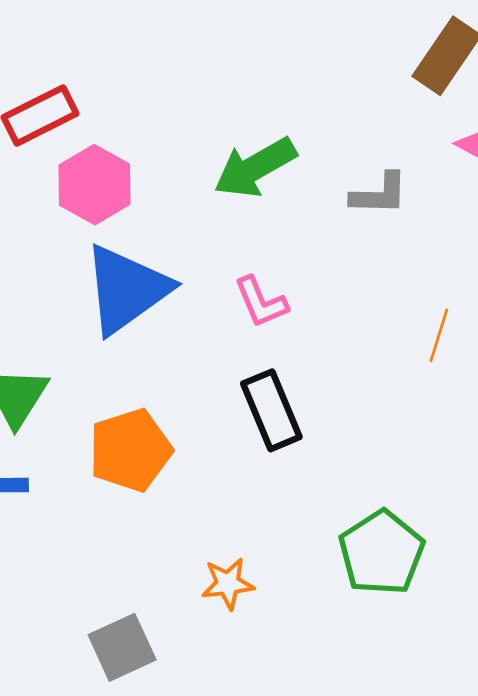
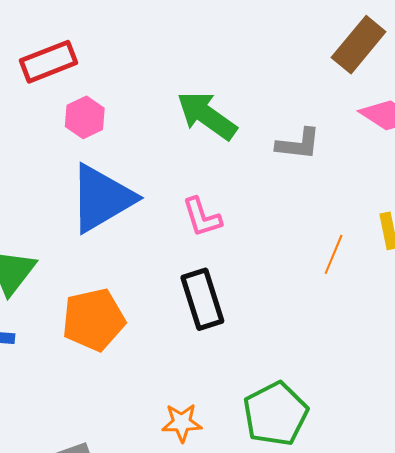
green arrow: (255, 167) -> (207, 116), turned 60
pink hexagon: (95, 185) -> (85, 117), size x0.7
orange star: (228, 584) -> (182, 423), moved

